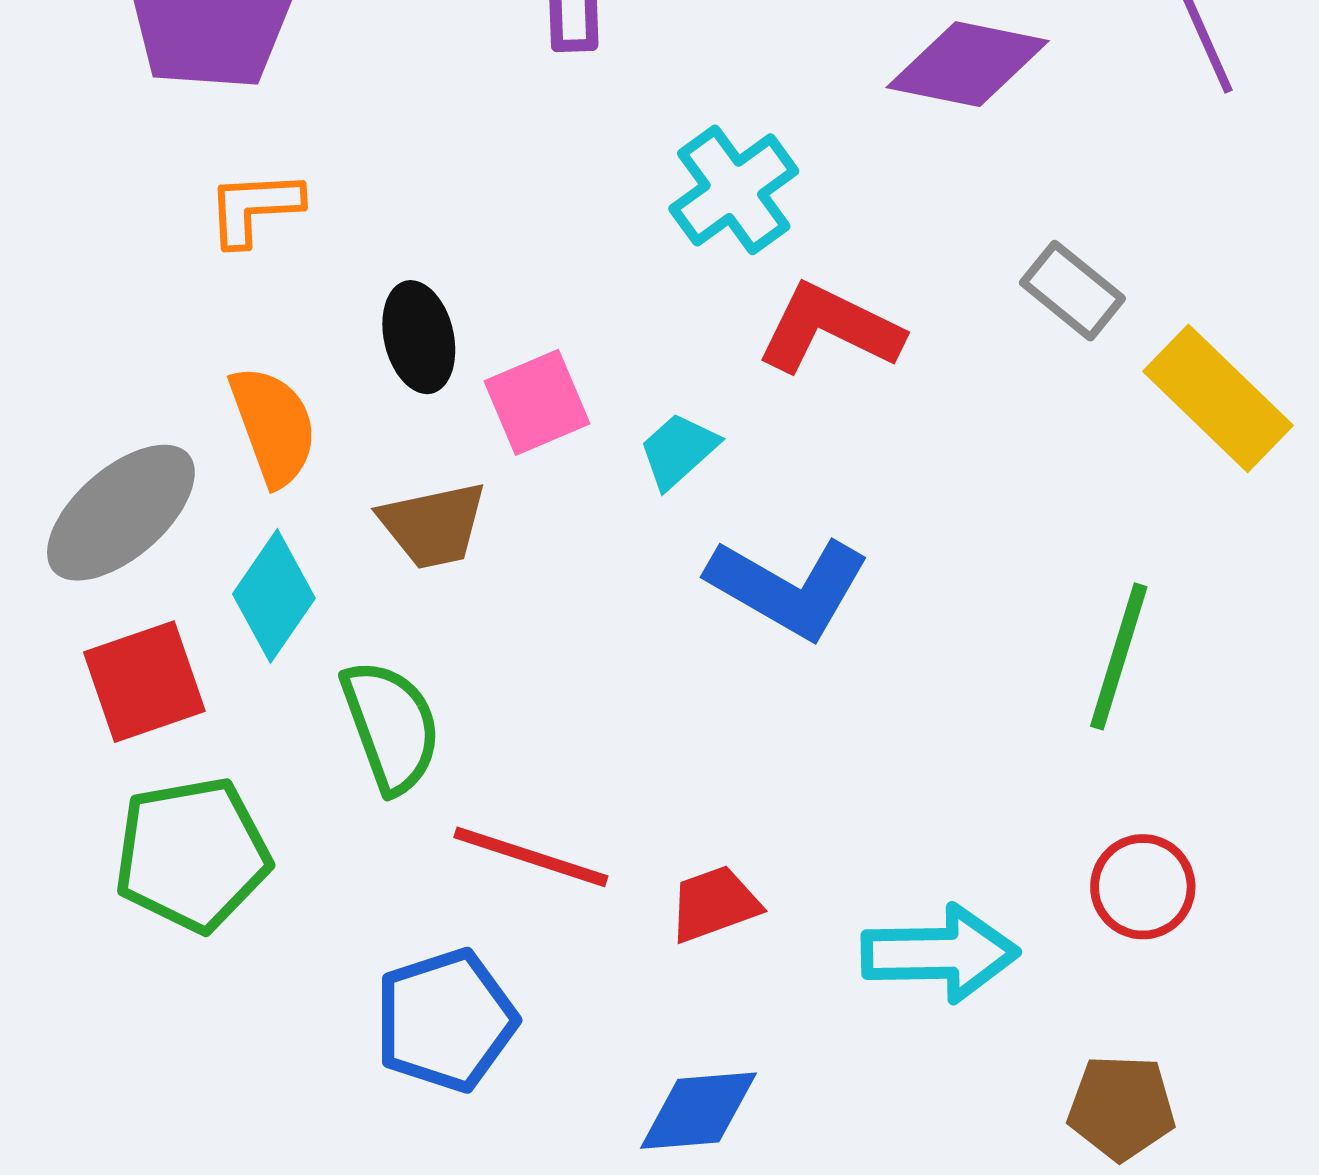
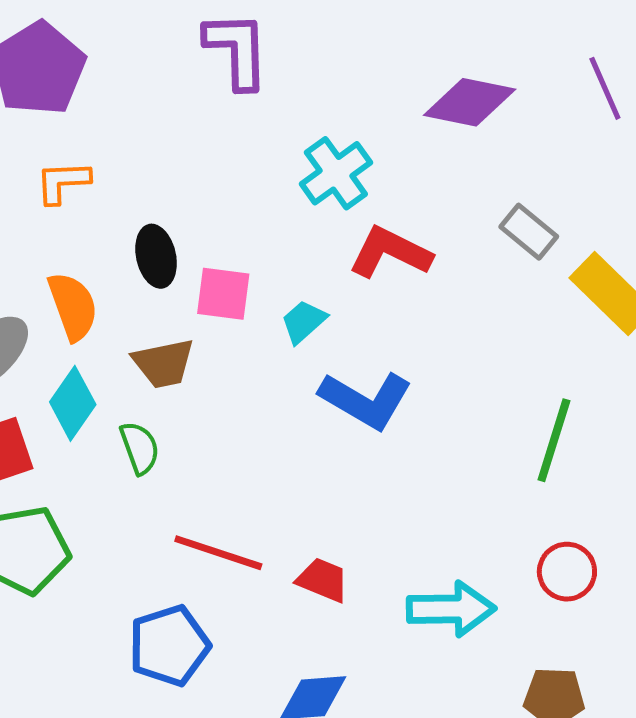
pink square: (537, 402) -> (223, 294), turned 30
green semicircle: (391, 726) -> (140, 448), moved, size x0.7
red trapezoid: (714, 904) -> (323, 580), turned 42

